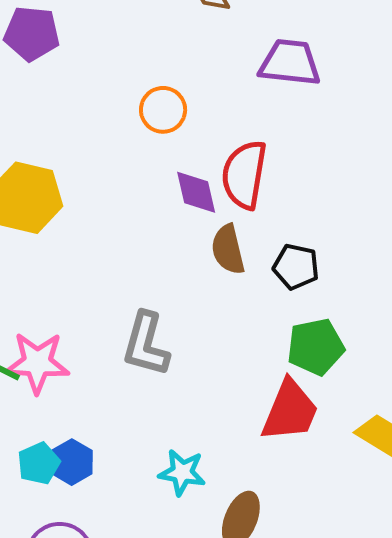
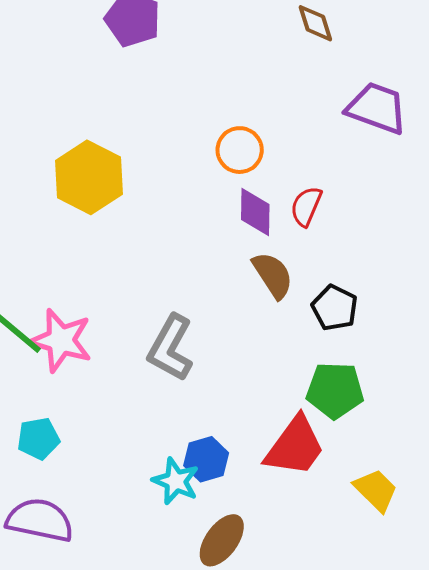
orange circle: (163, 110) -> (240, 150), moved
red semicircle: (244, 175) -> (306, 206), size x0.6
brown semicircle: (228, 249) -> (273, 275), turned 147
blue hexagon: (72, 462) -> (206, 459), moved

